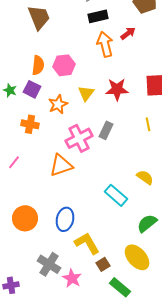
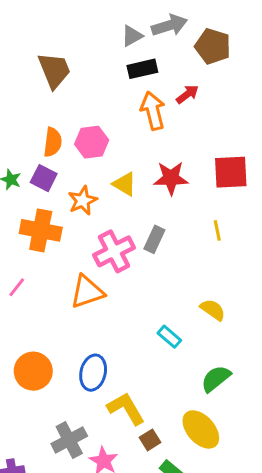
yellow triangle: (86, 93) -> (125, 184), turned -36
orange cross: (30, 124) -> (41, 230), size x1.5
cyan rectangle: (116, 195) -> (169, 337), size x0.7
gray cross: (49, 264) -> (69, 440), turned 30

